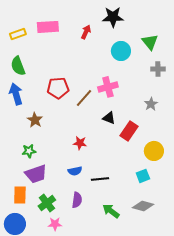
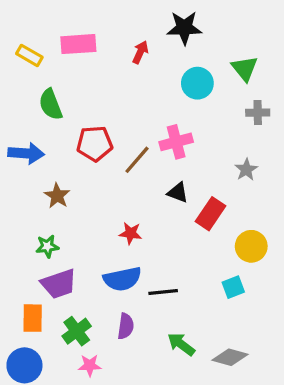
yellow rectangle: (18, 34) -> (29, 55), turned 49
green semicircle: (18, 66) -> (51, 104), moved
blue arrow: (16, 94) -> (26, 153), turned 110
blue semicircle: (75, 171) -> (122, 279), size x1.6
gray diamond: (143, 206) -> (230, 357), moved

